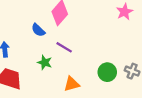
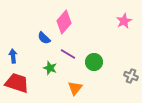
green circle: (107, 72) -> (94, 62), moved
orange triangle: (72, 84) -> (75, 88), turned -35

